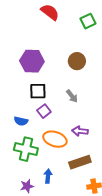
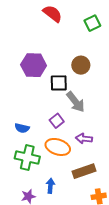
black square: (38, 91) -> (59, 83), moved
gray arrow: (72, 96) -> (76, 102), size x1.5
purple square: (44, 111) -> (57, 121), moved

